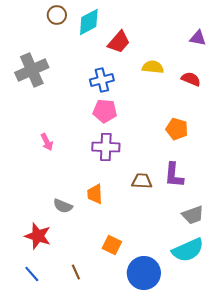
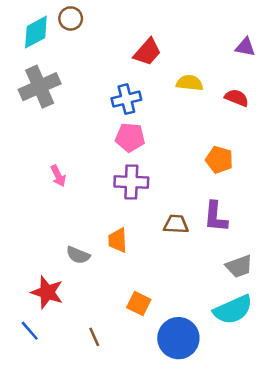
cyan diamond: (89, 22) -> (36, 32), moved
blue line: (32, 274) -> (30, 331), moved

